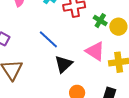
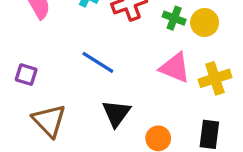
black triangle: (64, 64) -> (116, 113), moved

